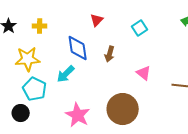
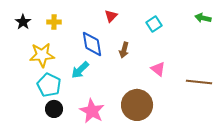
black circle: (21, 113) -> (54, 109), moved

